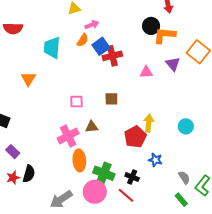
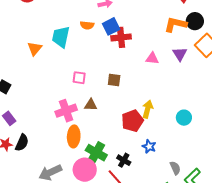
black circle: (151, 26) -> (195, 21), moved
orange semicircle: (83, 40) -> (87, 25), moved, turned 56
cyan trapezoid: (52, 48) -> (61, 37), moved

